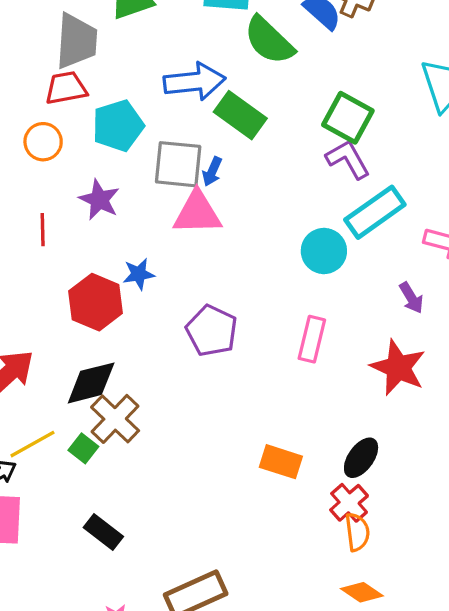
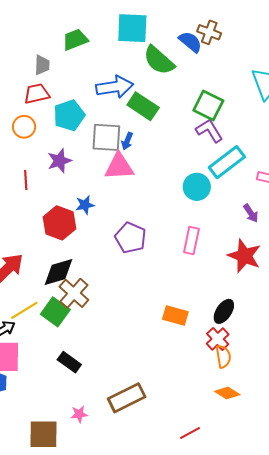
gray trapezoid: (76, 41) -> (42, 65), size x0.6
purple star: (99, 200) -> (59, 161), turned 30
green square: (83, 448) -> (55, 312), size x1.6

